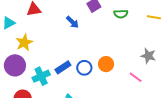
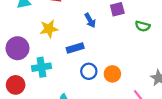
yellow star: (24, 43) -> (49, 29), moved
blue rectangle: (63, 67) -> (75, 48), moved

